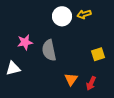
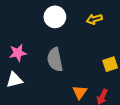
white circle: (62, 16) -> (55, 17), moved
pink star: (25, 42) -> (18, 53), moved

